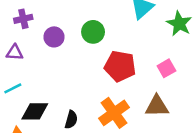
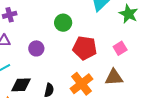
purple circle: (54, 37) -> (36, 48), moved

